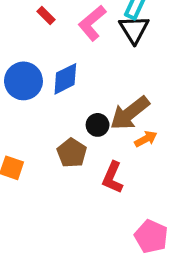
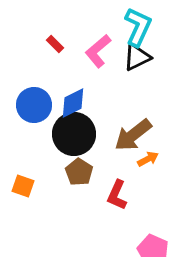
black triangle: (134, 29) -> (137, 57), turned 36
black circle: (98, 125) -> (74, 134), moved, size x2.0

